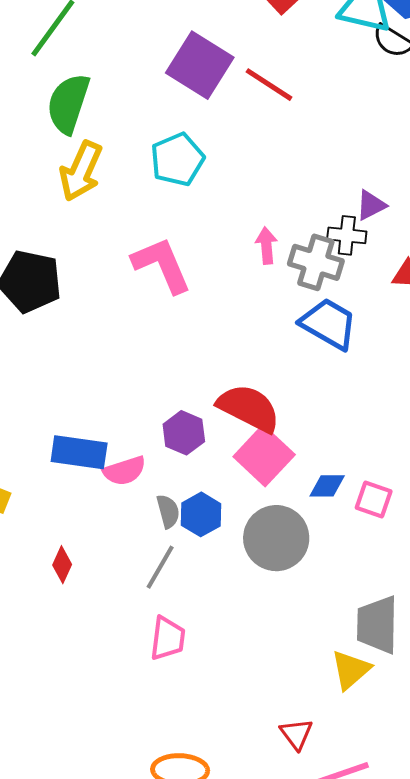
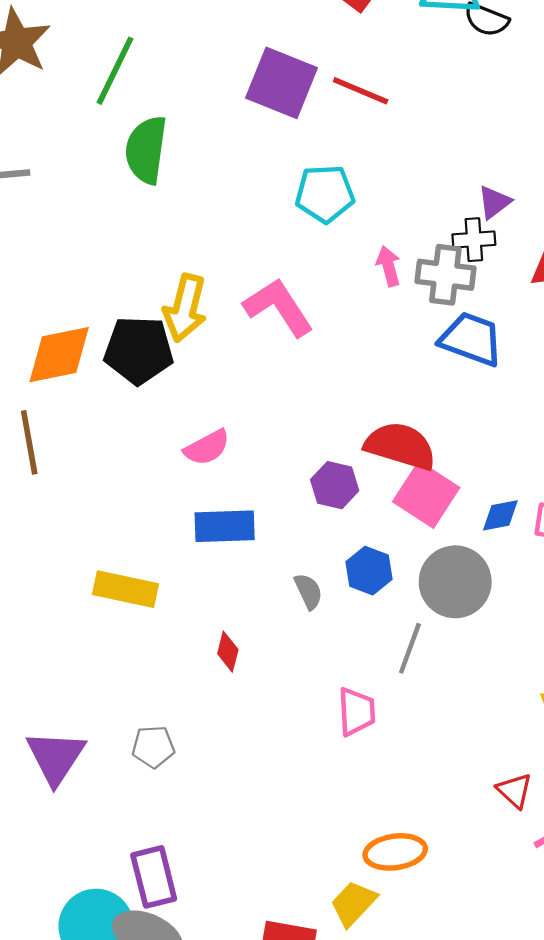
cyan pentagon: (177, 159) -> (325, 194), moved, turned 30
yellow arrow: (81, 171) -> (185, 308), moved
pink semicircle: (124, 471) -> (207, 447), moved
gray semicircle: (168, 511) -> (308, 591), moved
gray line: (160, 567) -> (410, 648), moved

